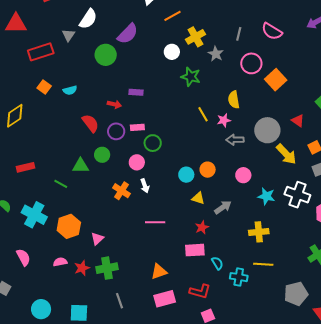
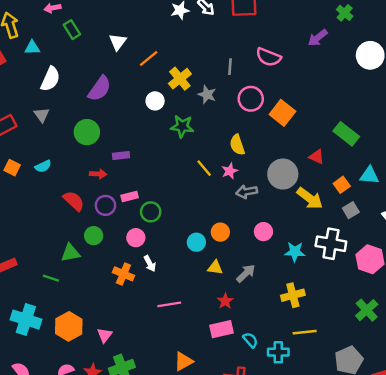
gray triangle: (68, 35) -> (42, 115), moved
green circle: (106, 55) -> (87, 132), moved

